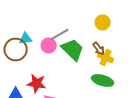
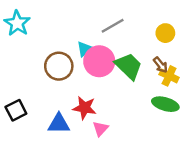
gray line: (60, 34) -> (113, 26), moved
cyan triangle: (26, 38) -> (85, 49), moved, turned -32
pink circle: (49, 46) -> (99, 61), size x1.6

